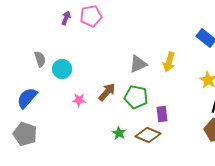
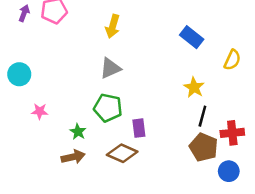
yellow arrow: (169, 62) -> (113, 26), moved
brown arrow: (107, 92) -> (73, 157), moved, turned 36
green star: (119, 133) -> (78, 132), moved

